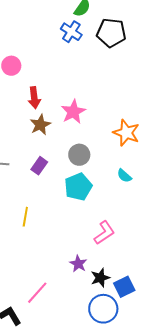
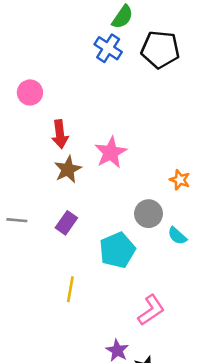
orange star: (126, 133) -> (180, 180), size x0.6
gray circle: (79, 155) -> (149, 214), moved
yellow line: (25, 217) -> (70, 289), moved

